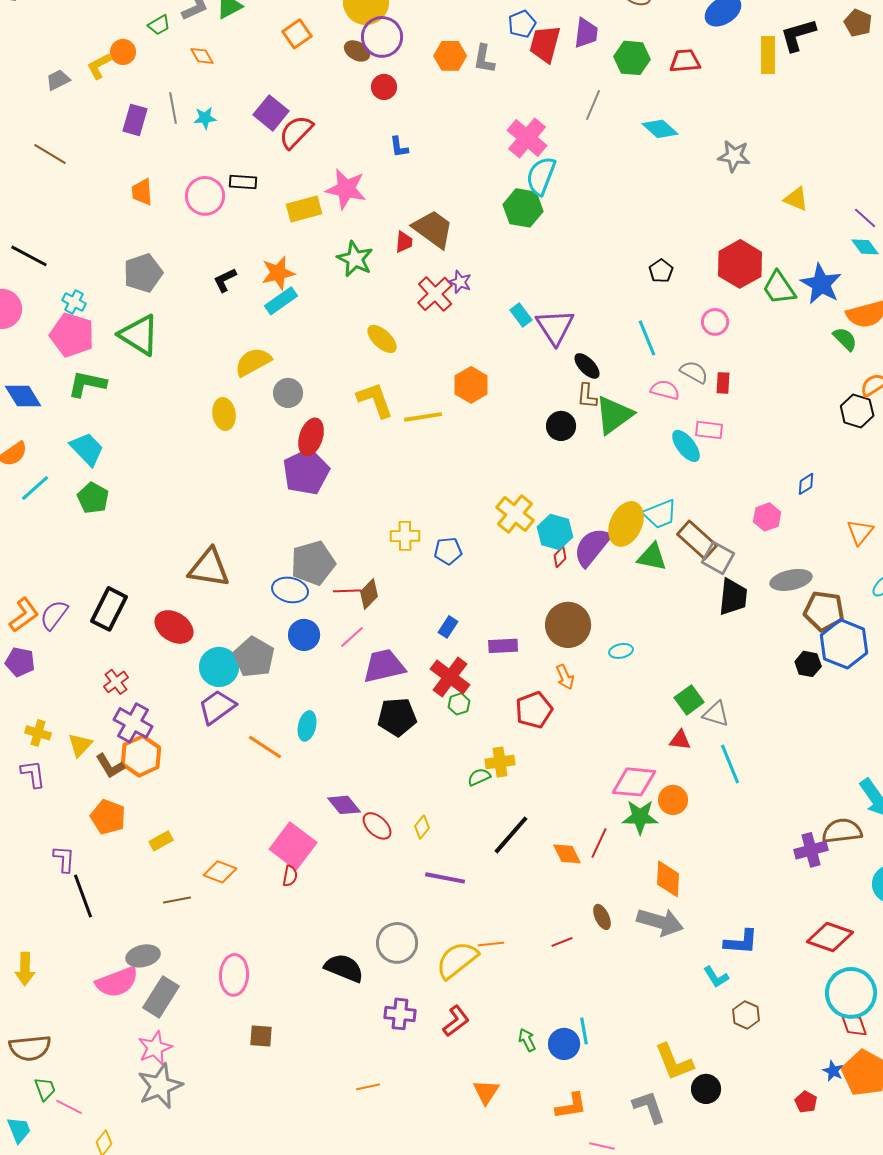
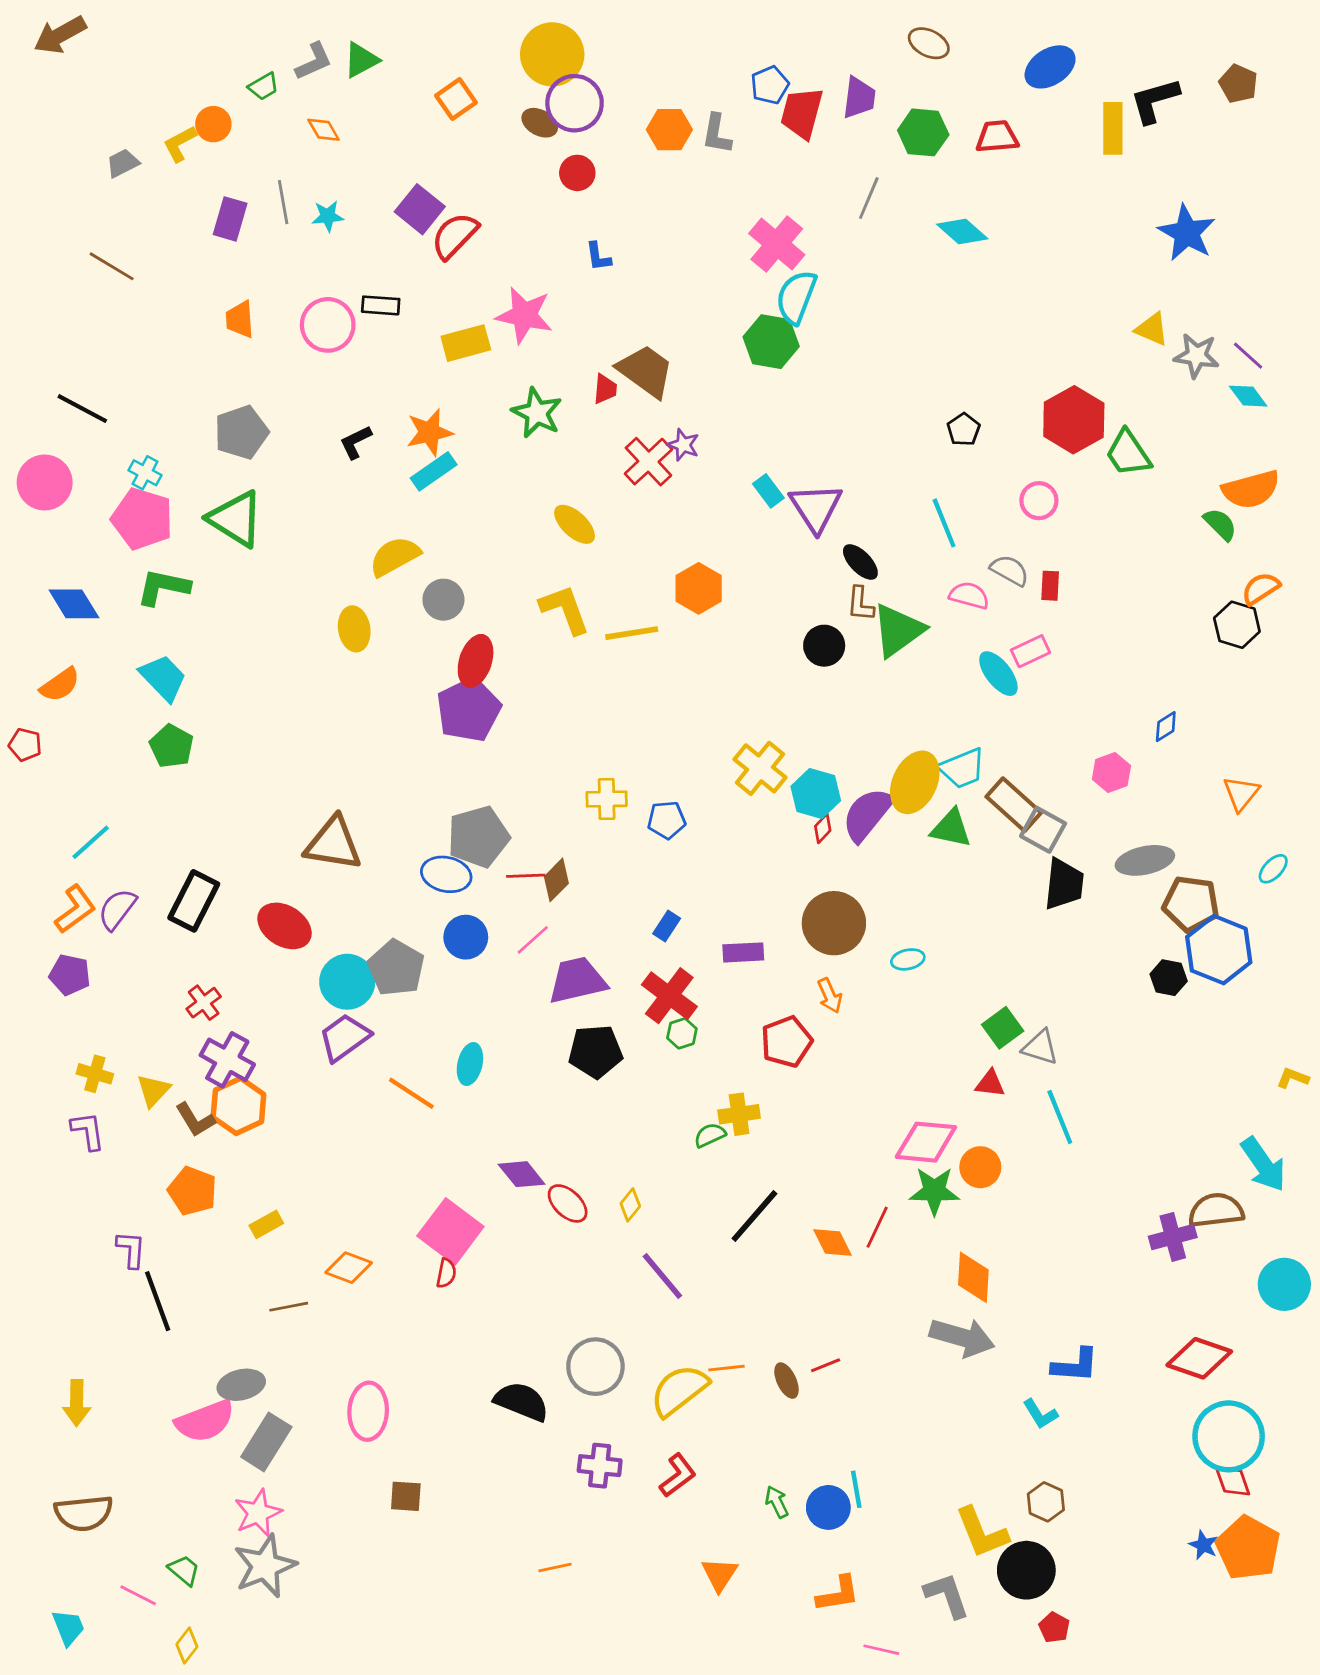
gray star: (734, 156) -> (1196, 356), moved
blue star: (821, 284) -> (1187, 233), moved
pink rectangle: (709, 430) -> (1031, 651), turned -32
cyan line: (35, 488) -> (91, 842), moved
purple line: (445, 878) -> (662, 1276), turned 39
brown ellipse: (602, 917) -> (786, 1381), moved
brown hexagon: (746, 1015) -> (1046, 1502), moved
green trapezoid: (45, 1089) -> (184, 1570), moved, turned -30
black circle: (706, 1089) -> (1026, 1570), size x1.4
red pentagon: (806, 1102) -> (1054, 1627), moved

